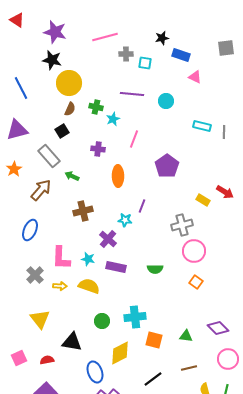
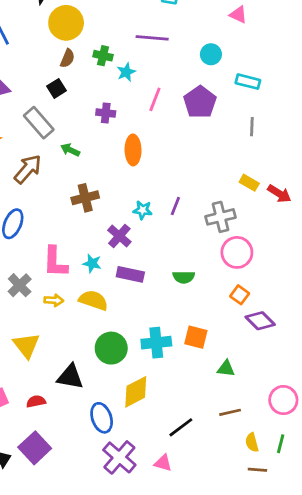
cyan circle: (166, 101) -> (211, 54), moved
gray line: (224, 132) -> (252, 127), moved
purple pentagon: (167, 166) -> (200, 102), moved
red arrow: (225, 192) -> (279, 194), moved
purple line: (142, 206) -> (175, 206), moved
green circle: (102, 321) -> (111, 348), size x1.5
purple diamond: (218, 328) -> (260, 321), moved
orange square: (154, 340) -> (196, 337), moved

